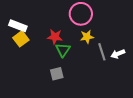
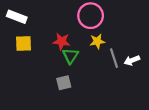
white rectangle: (18, 26) -> (17, 17), moved
yellow square: (21, 39) -> (23, 44), turned 35

